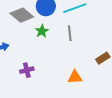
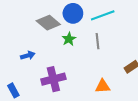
purple cross: (27, 70) -> (53, 79), size x1.6

